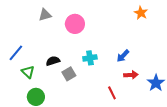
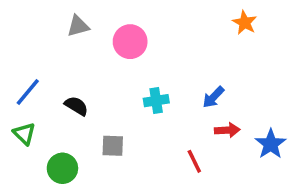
black semicircle: (53, 61) -> (76, 106), moved, turned 48
green triangle: (28, 72) -> (24, 134), moved
gray square: (69, 74) -> (113, 146), moved, turned 32

